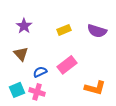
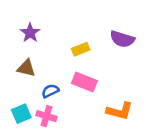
yellow rectangle: (64, 30) -> (81, 49), moved
brown triangle: (21, 54) -> (26, 68), turned -35
pink rectangle: (67, 65) -> (84, 82), turned 60

